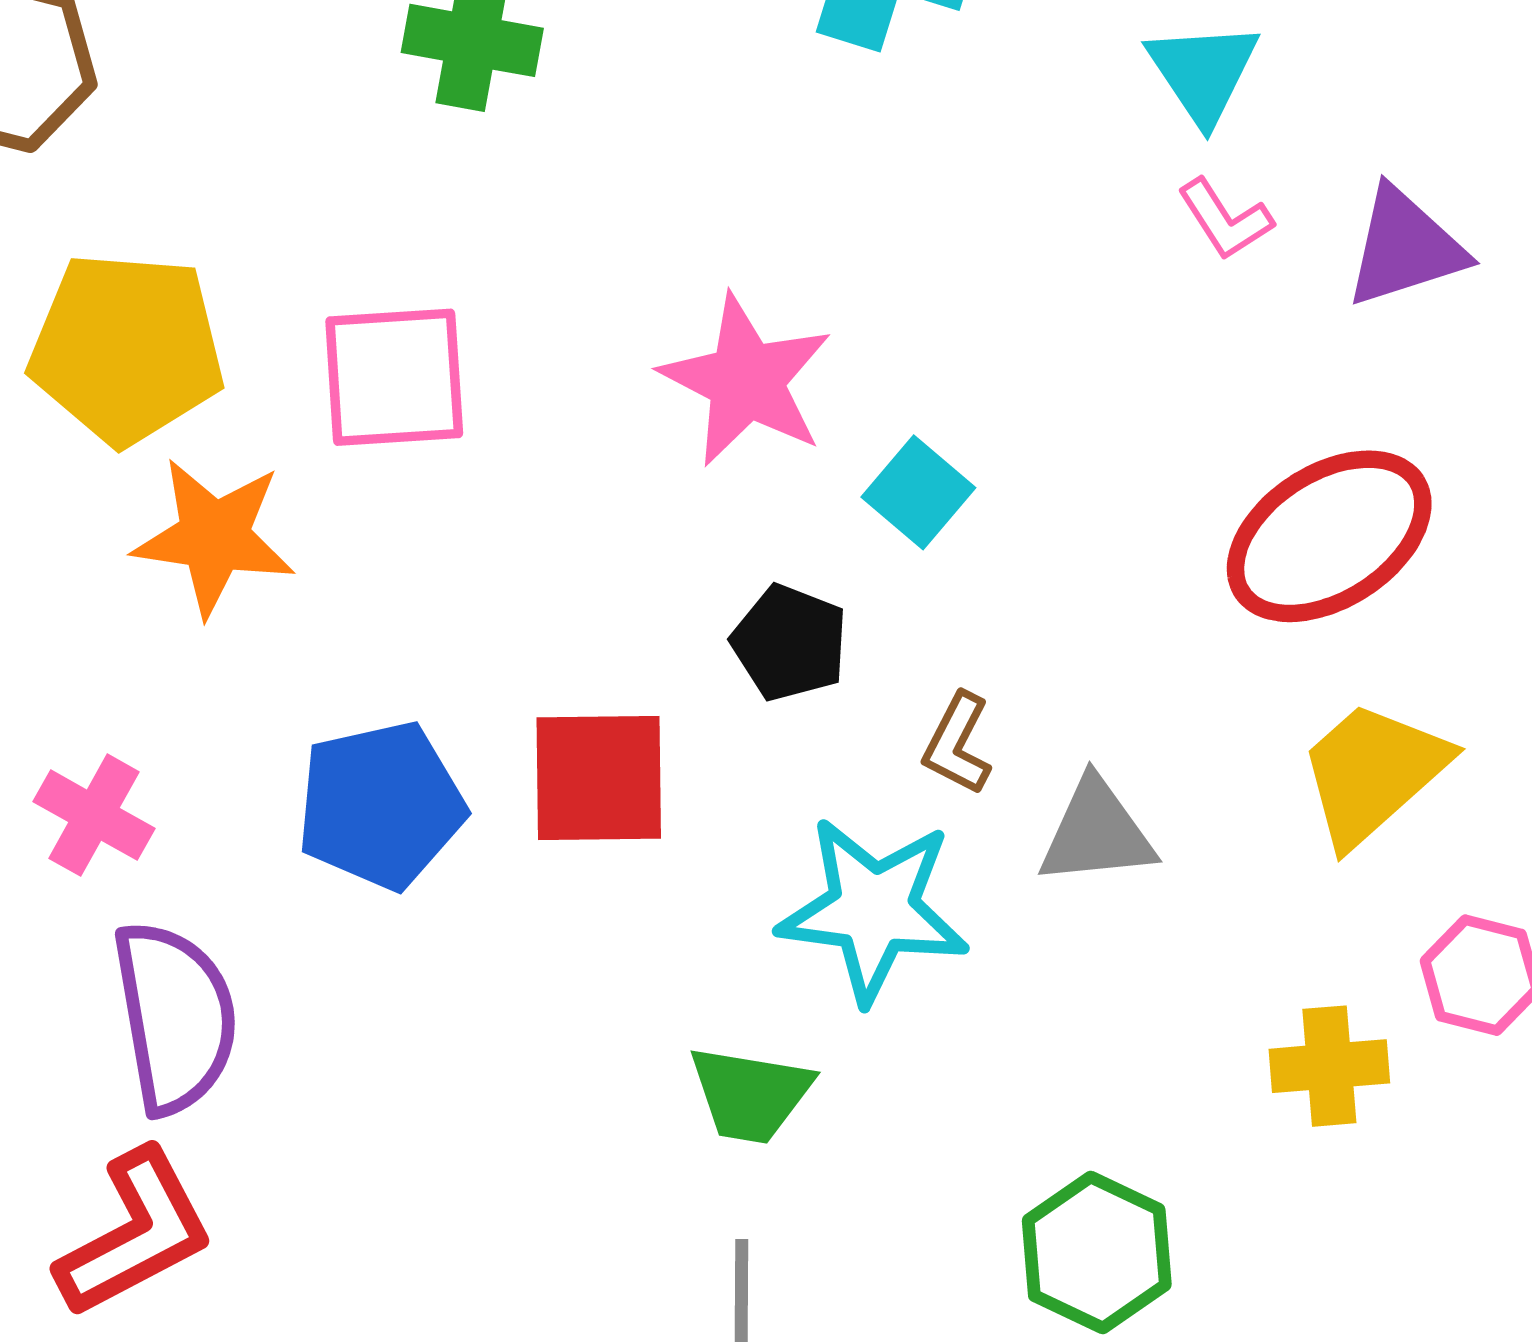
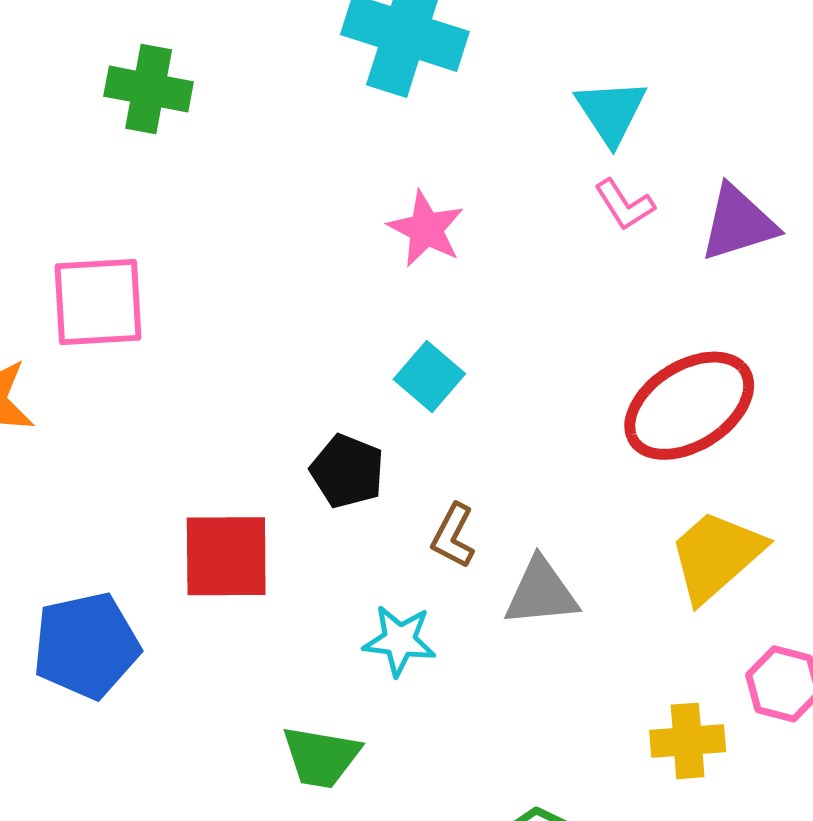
pink star: (746, 381) -> (426, 229), moved, size x0.7
blue pentagon: (381, 805) -> (86, 645), moved
cyan star: (873, 910) -> (400, 640), size x0.6

